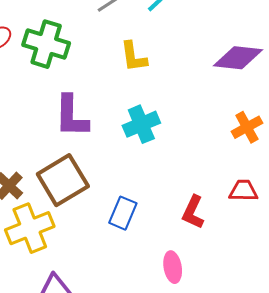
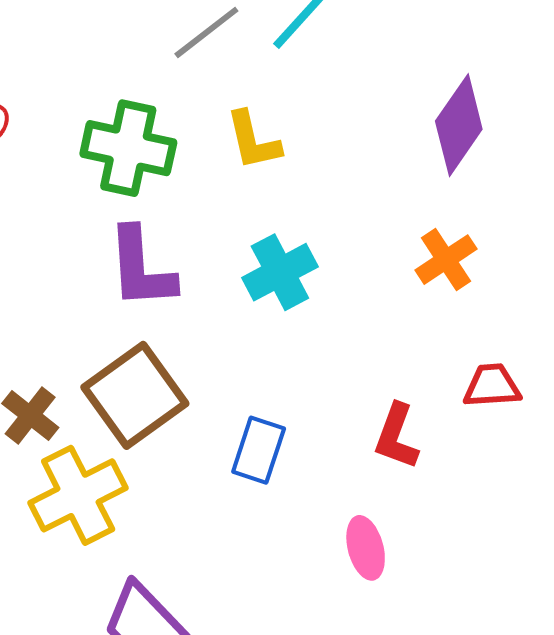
green cross: (46, 44) -> (128, 148), moved
purple diamond: (238, 58) -> (459, 125), turned -57
orange cross: (247, 127) -> (446, 260), moved

